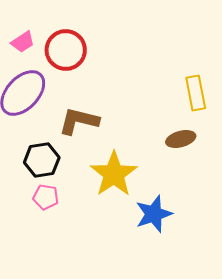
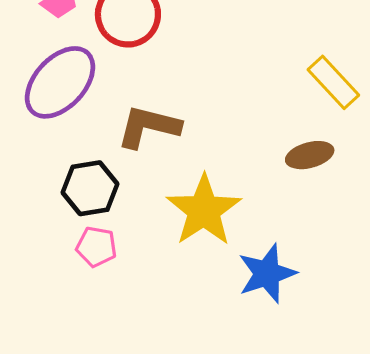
yellow rectangle: (196, 93) -> (333, 82), turned -32

